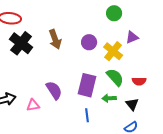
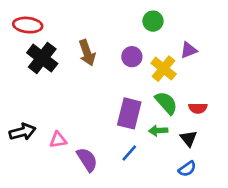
green circle: (114, 13) -> (153, 21), moved
purple semicircle: (54, 90) -> (87, 160), moved
blue line: (87, 115) -> (129, 153), turned 48

